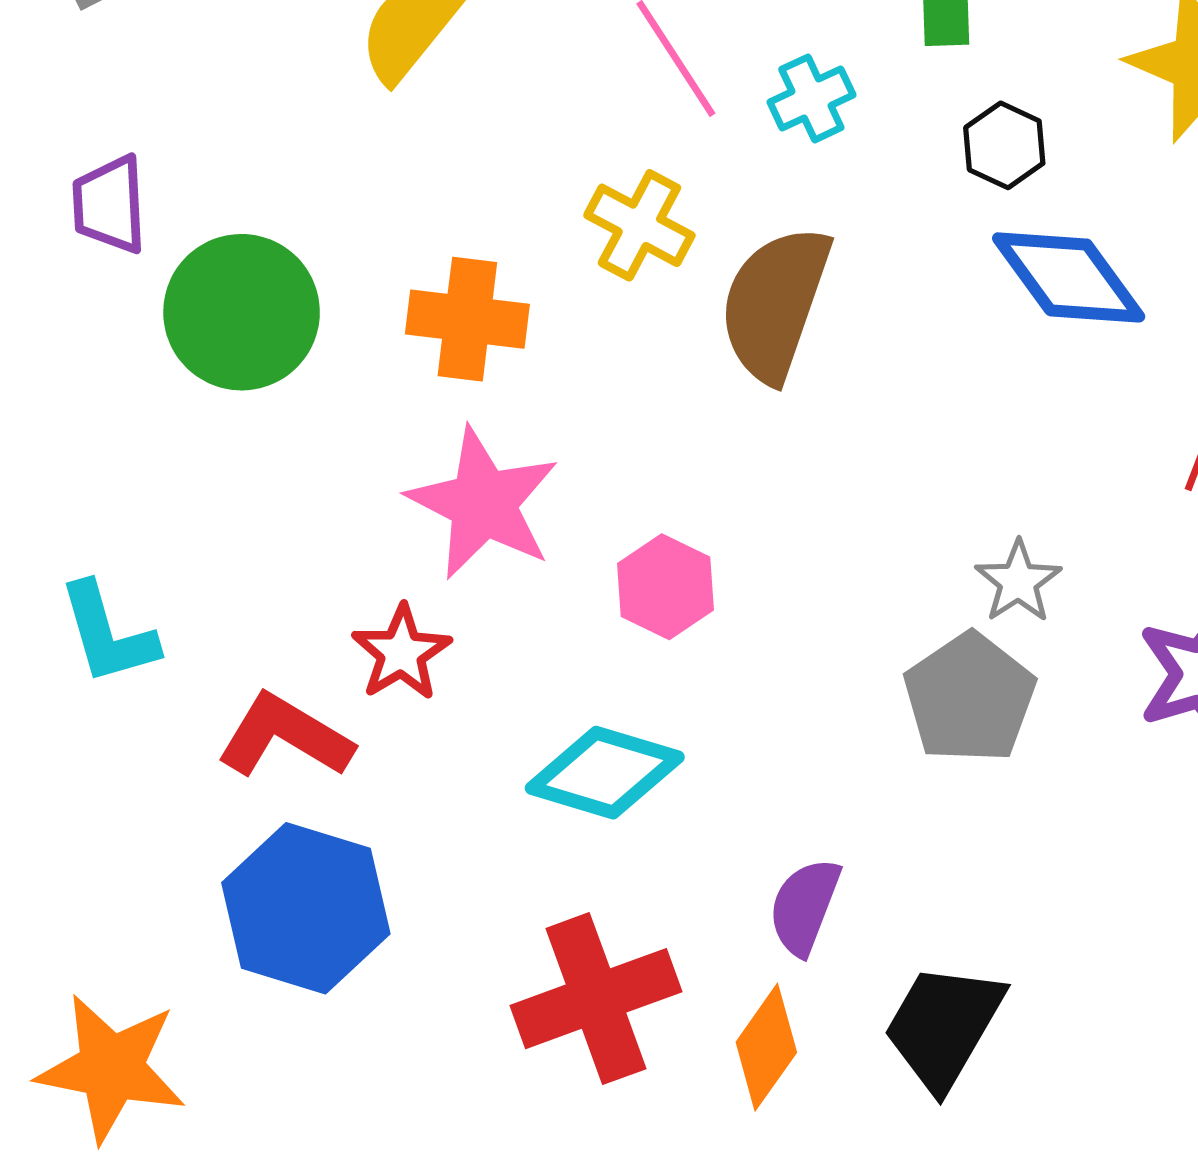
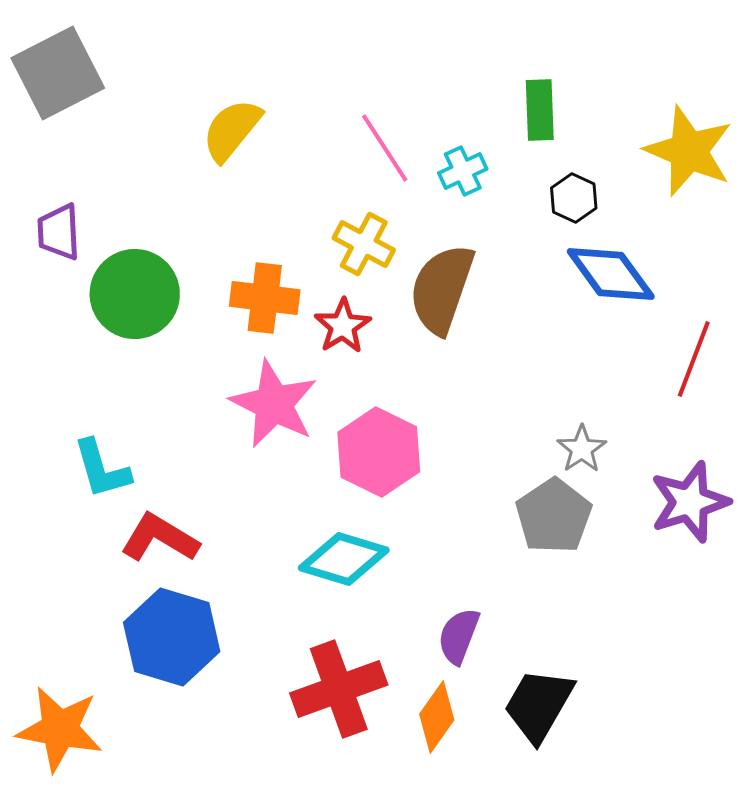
pink hexagon: (665, 587) -> (379, 452), size x1.5
cyan L-shape: (108, 634) -> (102, 469), moved
red star: (401, 653) -> (343, 326), moved

